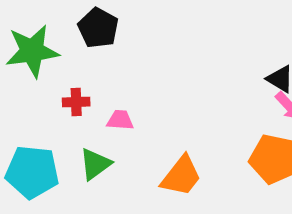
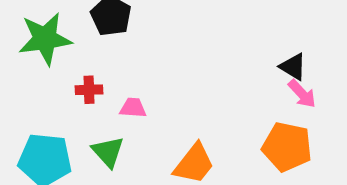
green triangle: (95, 164) -> (108, 152), turned -36

